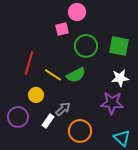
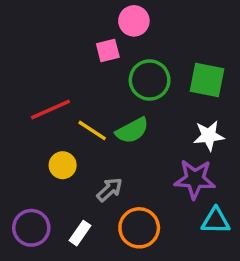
red line: (29, 63) -> (50, 110), turned 50
purple circle: (18, 117) -> (31, 228), moved
white rectangle: (48, 121) -> (80, 233), moved
cyan triangle: (122, 138) -> (216, 221), moved, turned -42

